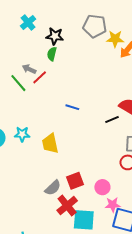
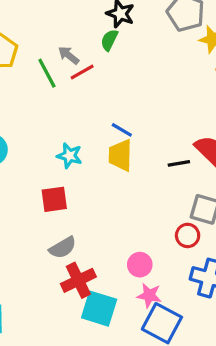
cyan star: (22, 134) -> (69, 156), moved
yellow trapezoid: (50, 144) -> (120, 155), moved
red square: (75, 181) -> (54, 199), moved

